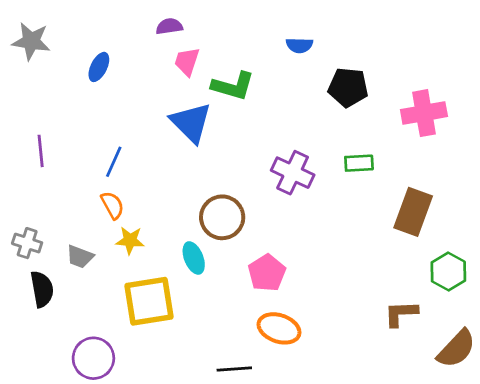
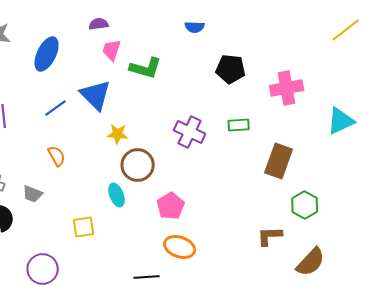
blue semicircle: (299, 45) -> (195, 27), moved
blue ellipse: (99, 67) -> (47, 54), size x1.6
blue triangle: (191, 123) -> (96, 95), moved
blue line: (114, 162) -> (56, 108), moved, turned 30
yellow star: (130, 240) -> (118, 134), moved
yellow square: (149, 301) -> (84, 227), size x0.6

